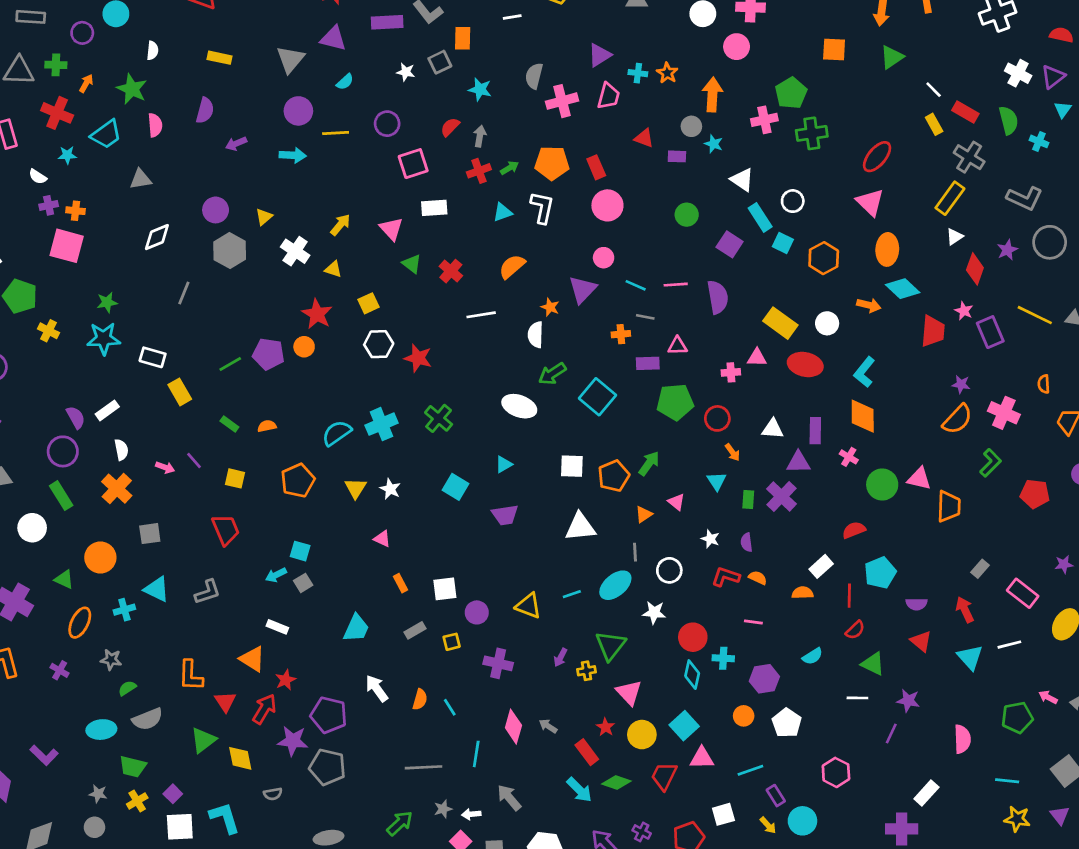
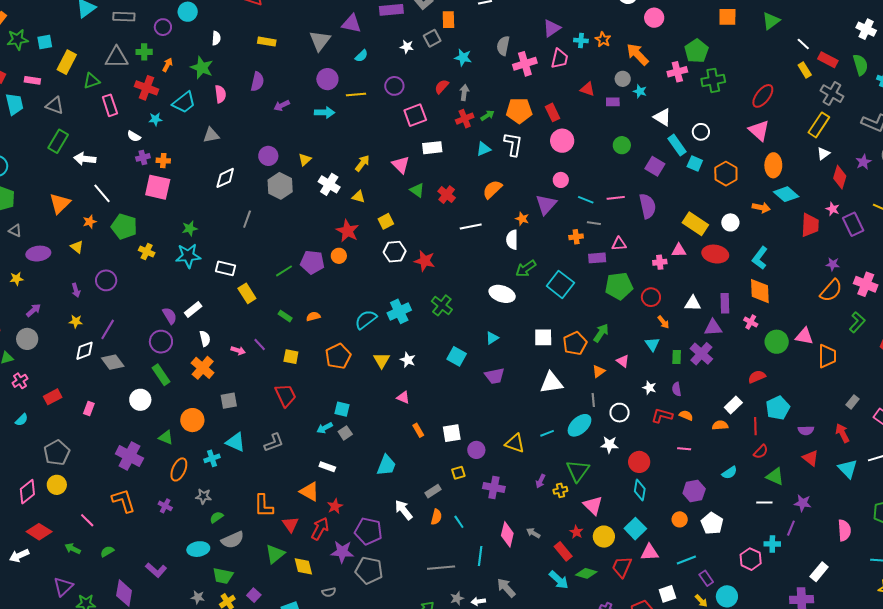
orange arrow: (712, 95) -> (637, 54), turned -45
gray rectangle: (415, 630) -> (433, 491), moved
cyan cross: (723, 658) -> (772, 544), moved

